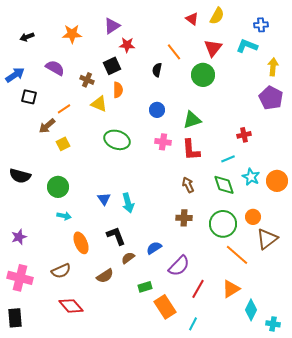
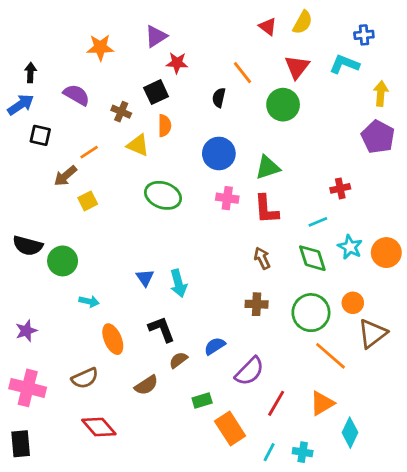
black arrow: (27, 37) -> (30, 73), moved, turned 112
blue circle: (157, 110) -> (219, 153), size x1.5
green circle: (58, 187) -> (63, 261), moved
cyan cross: (273, 324) -> (303, 452), moved

